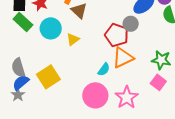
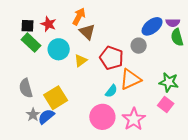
red pentagon: (117, 35) -> (112, 58), moved
blue semicircle: (21, 83) -> (46, 117), moved
gray star: (18, 95) -> (33, 115), moved

